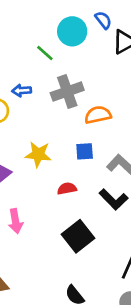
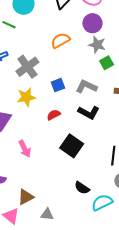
gray cross: (67, 92) -> (27, 67), moved
orange semicircle: (98, 115) -> (60, 40), moved

